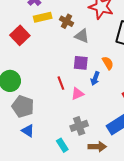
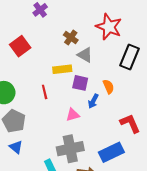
yellow rectangle: (43, 17) -> (62, 69), moved
red line: (61, 83) -> (45, 92), moved
gray cross: (79, 126) -> (70, 149), size x1.4

